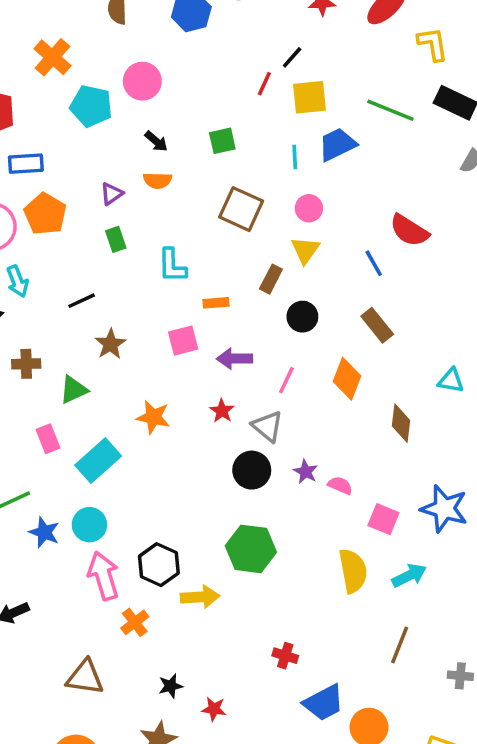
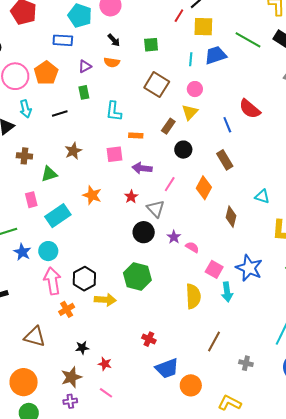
blue rectangle: (26, 164) -> (63, 40), moved
black line: (82, 301) -> (60, 113), moved
cyan arrow: (409, 575) -> (227, 292), moved, turned 102

